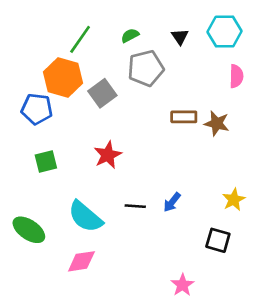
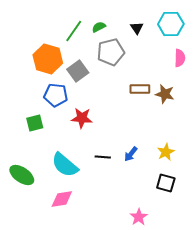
green line: (80, 39) -> (74, 31), moved
blue pentagon: (37, 109) -> (56, 95), moved
red star: (108, 155) -> (82, 118), turned 30
yellow star: (234, 200) -> (166, 152), moved

